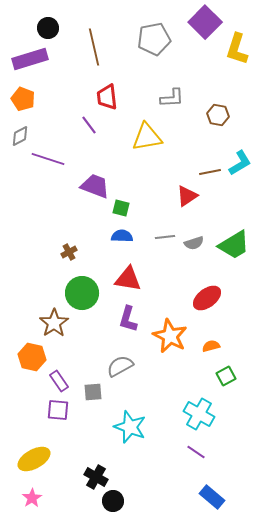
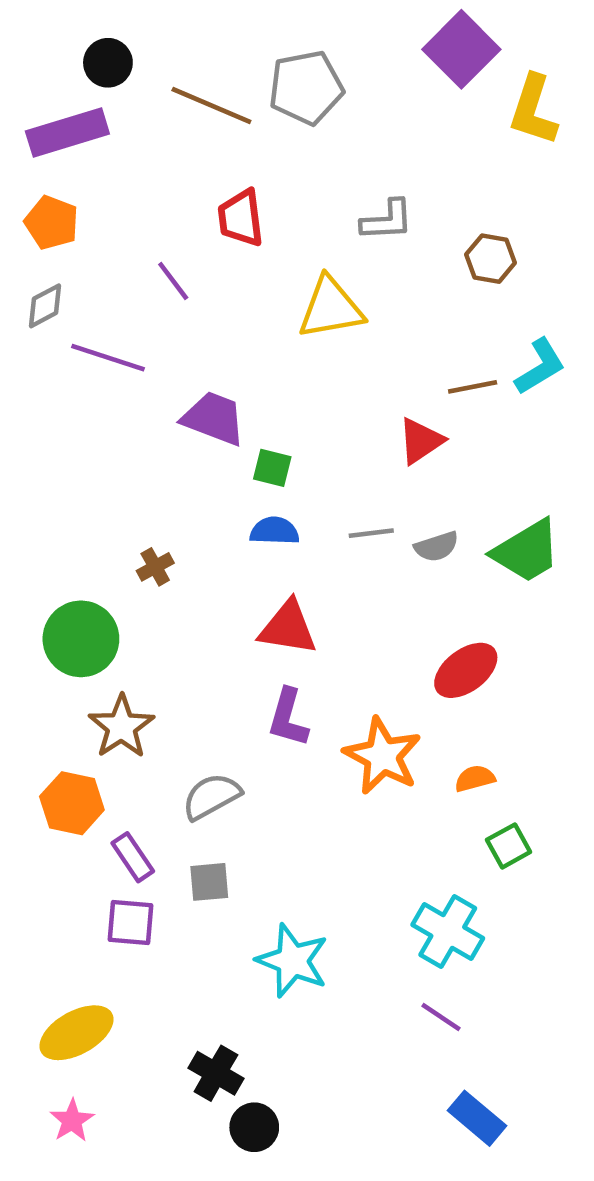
gray pentagon: (154, 39) -> (306, 88), moved
brown line: (94, 47) -> (211, 106), turned -54
purple line: (89, 125) -> (173, 281), moved
green circle: (82, 293) -> (81, 639), moved
gray semicircle: (120, 366) -> (211, 796), moved

